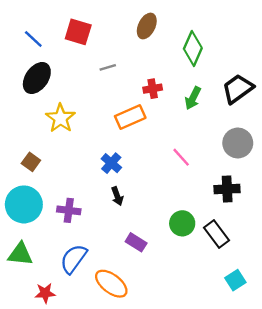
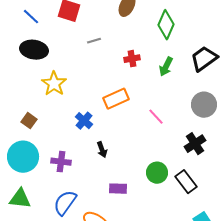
black ellipse: (37, 78) -> (34, 50), turned 64
orange rectangle: (130, 117) -> (116, 99), moved
blue cross: (111, 163) -> (84, 121), moved
black cross: (227, 189) -> (195, 144), turned -30
purple rectangle: (136, 242) -> (118, 189), turned -30

